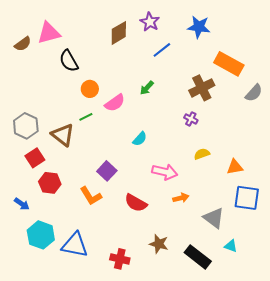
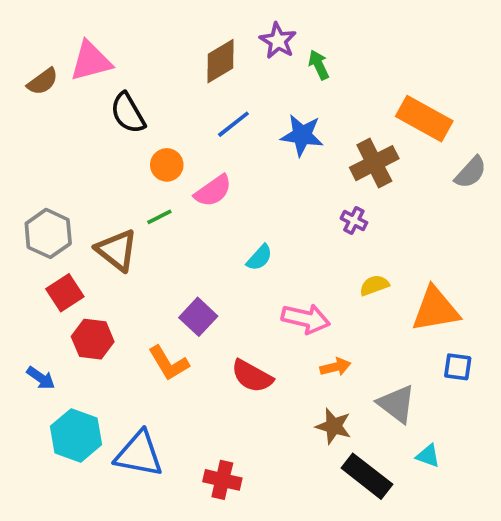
blue star: (199, 27) -> (302, 135), moved
blue line: (162, 50) -> (233, 124), moved
green arrow: (147, 88) -> (319, 65), moved, turned 112
orange triangle: (235, 167) -> (435, 309), size x1.6
blue square: (247, 198) -> (458, 367), size x0.6
brown star: (159, 244) -> (334, 426), moved

